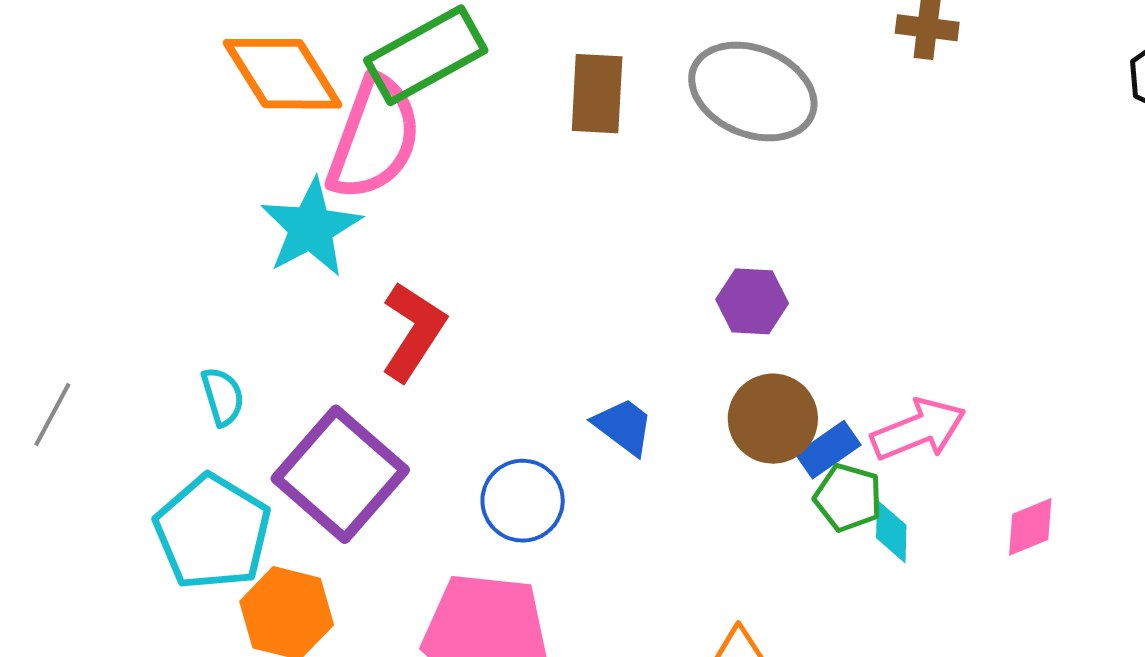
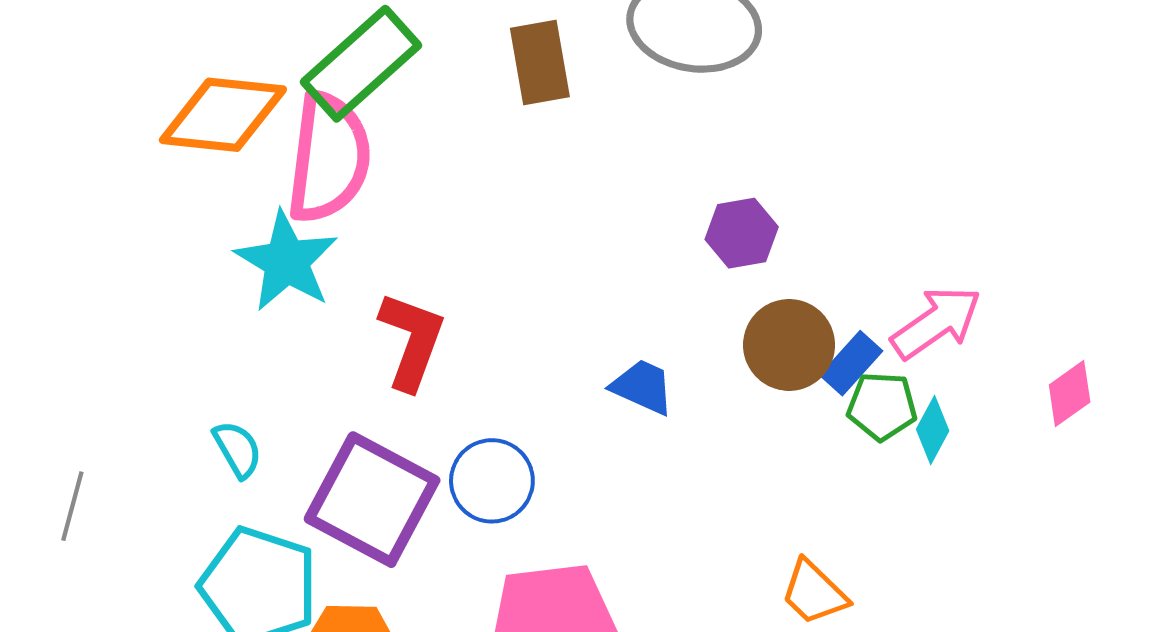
orange diamond: (283, 74) -> (223, 115), turned -39
blue circle: (523, 501) -> (492, 481), moved
cyan diamond: (891, 532) -> (933, 430), turned 40

